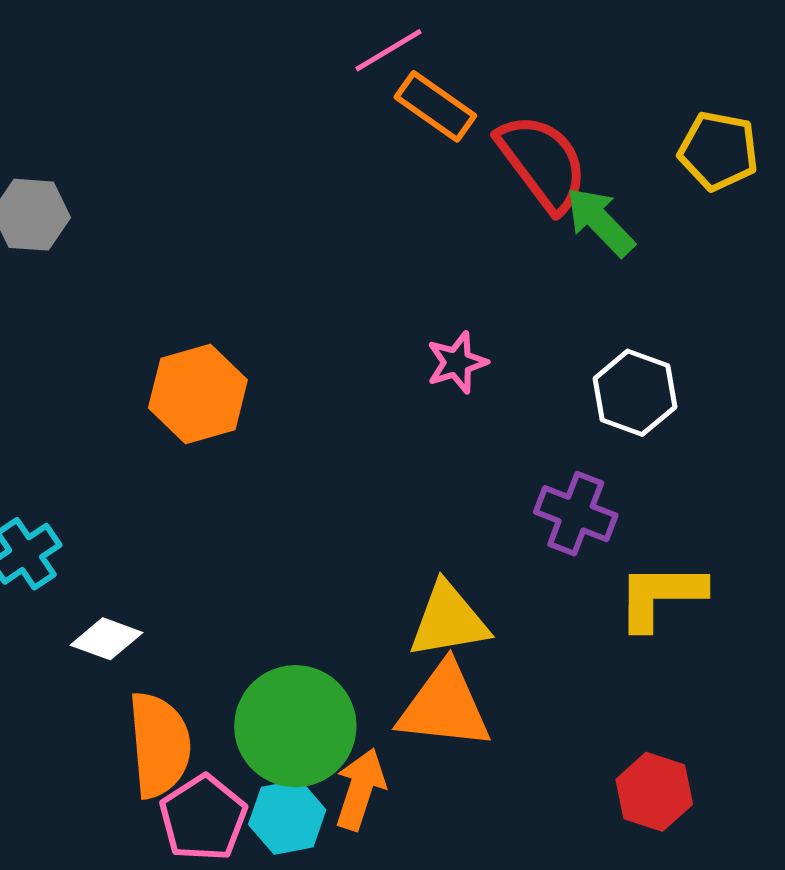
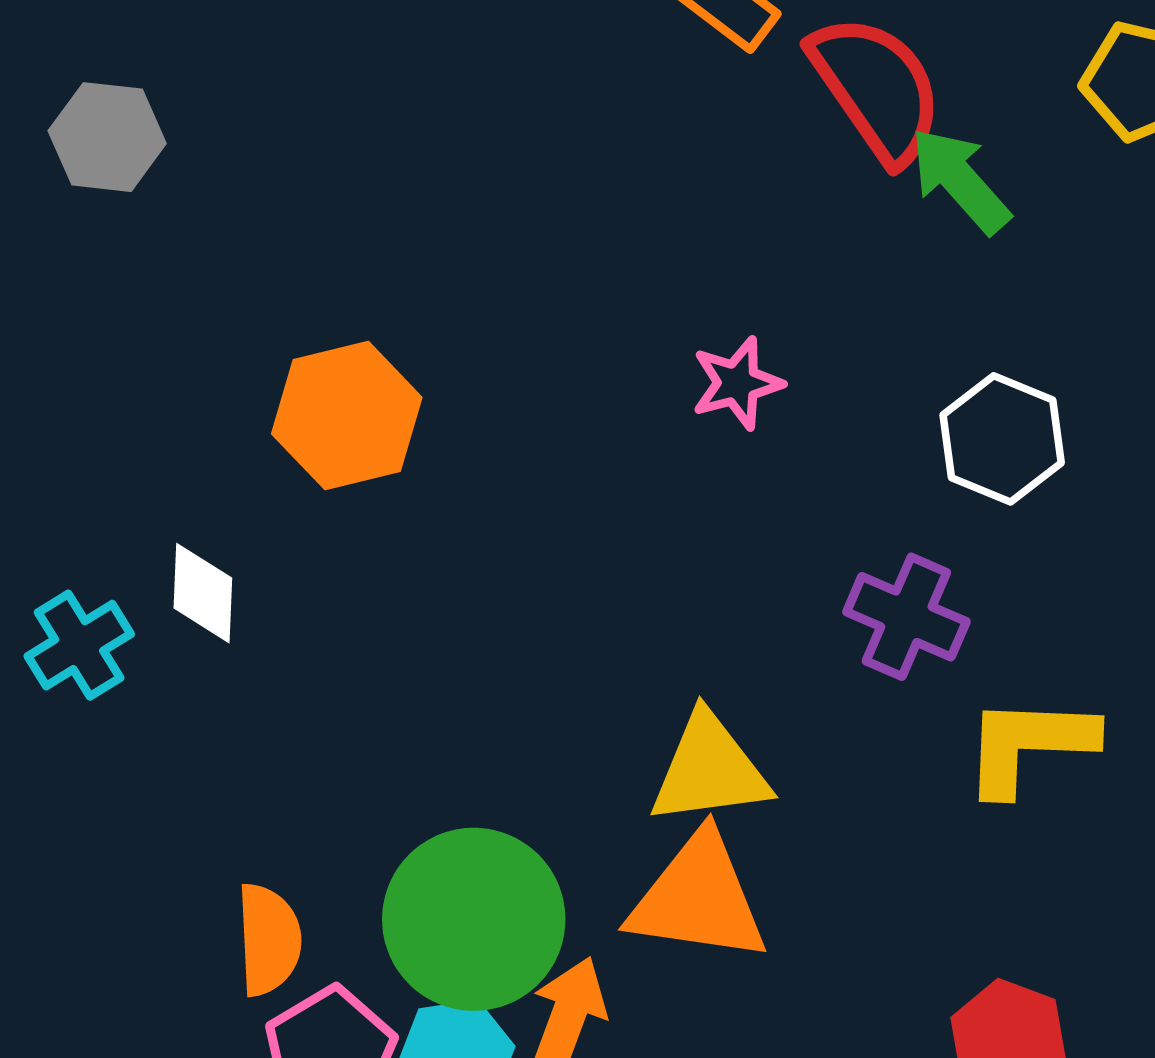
white diamond: (107, 639) -> (203, 593), moved, turned 70
orange semicircle: (159, 745) -> (269, 940), size x0.7

